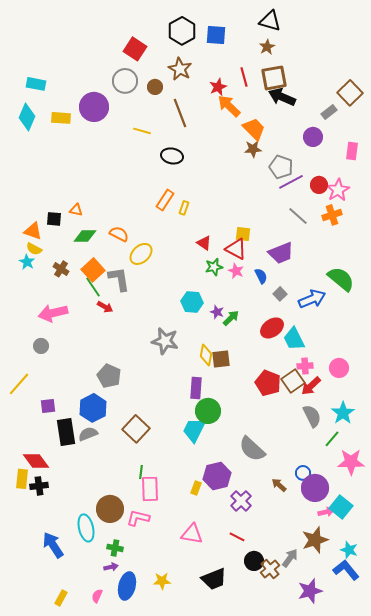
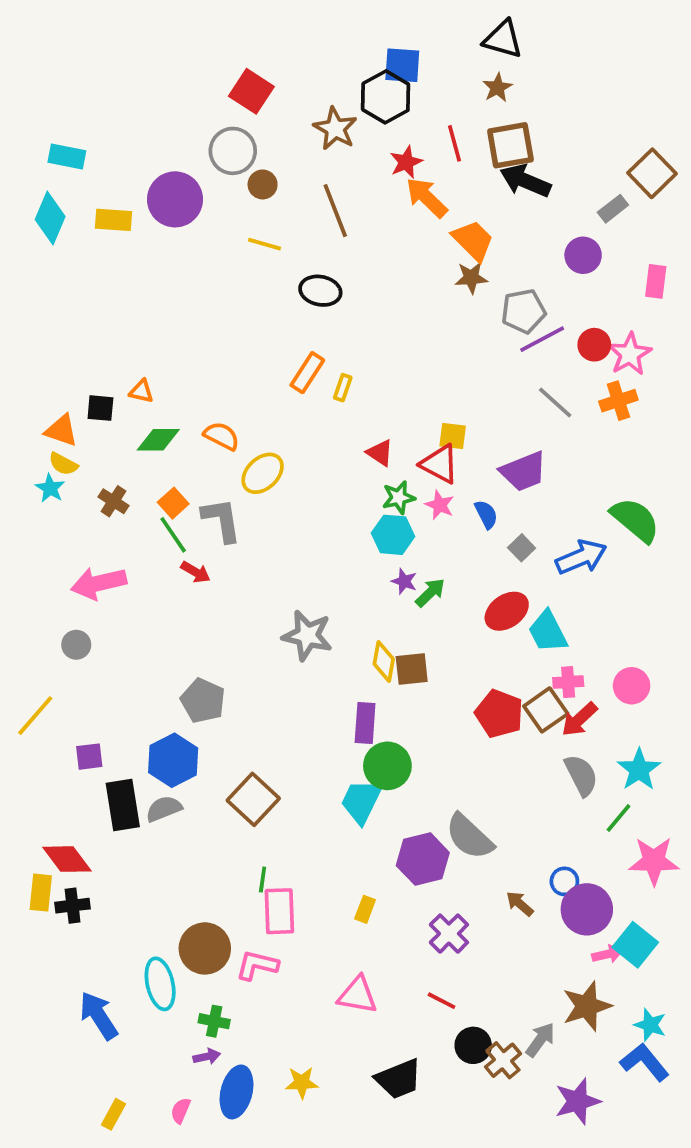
black hexagon: (182, 31) -> (386, 97), moved
brown circle: (155, 87) -> (263, 184), moved
gray pentagon: (281, 167) -> (523, 311), turned -30
orange square: (93, 270) -> (173, 503), size x0.7
cyan hexagon: (192, 302) -> (393, 535), moved
purple hexagon: (217, 476) -> (423, 859), moved

